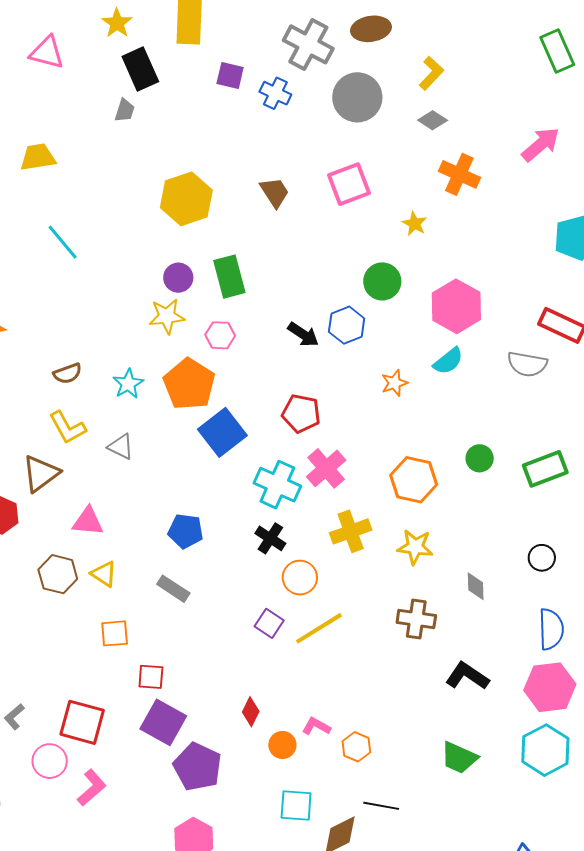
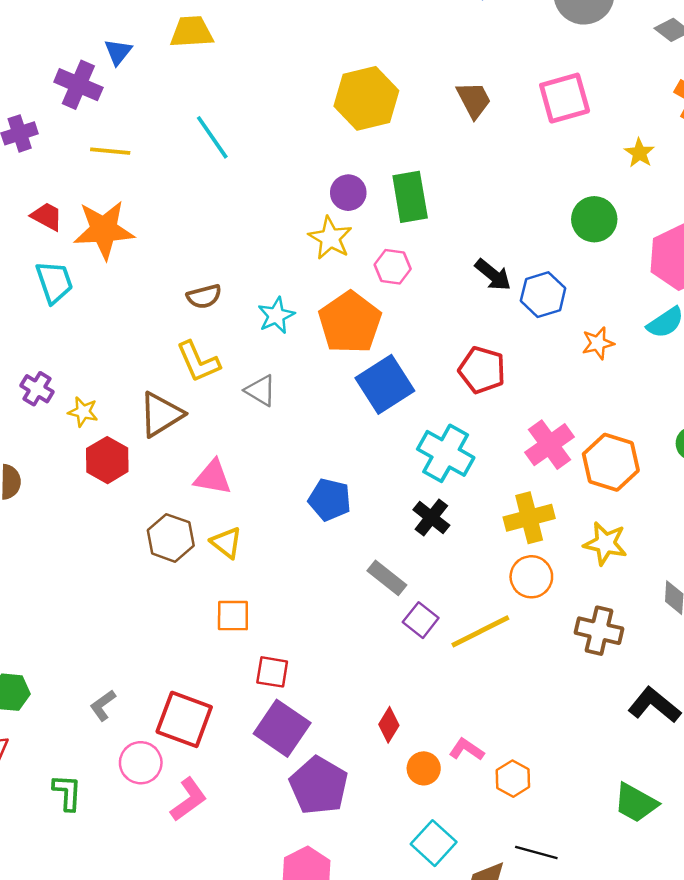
yellow star: (167, 316) -> (330, 238), turned 30
blue hexagon: (347, 325) -> (543, 295), moved
pink cross: (326, 468) -> (550, 445), moved
orange circle: (300, 578) -> (531, 577), moved
gray rectangle: (173, 589) -> (387, 578), moved
cyan square: (296, 806) -> (434, 843), turned 33

